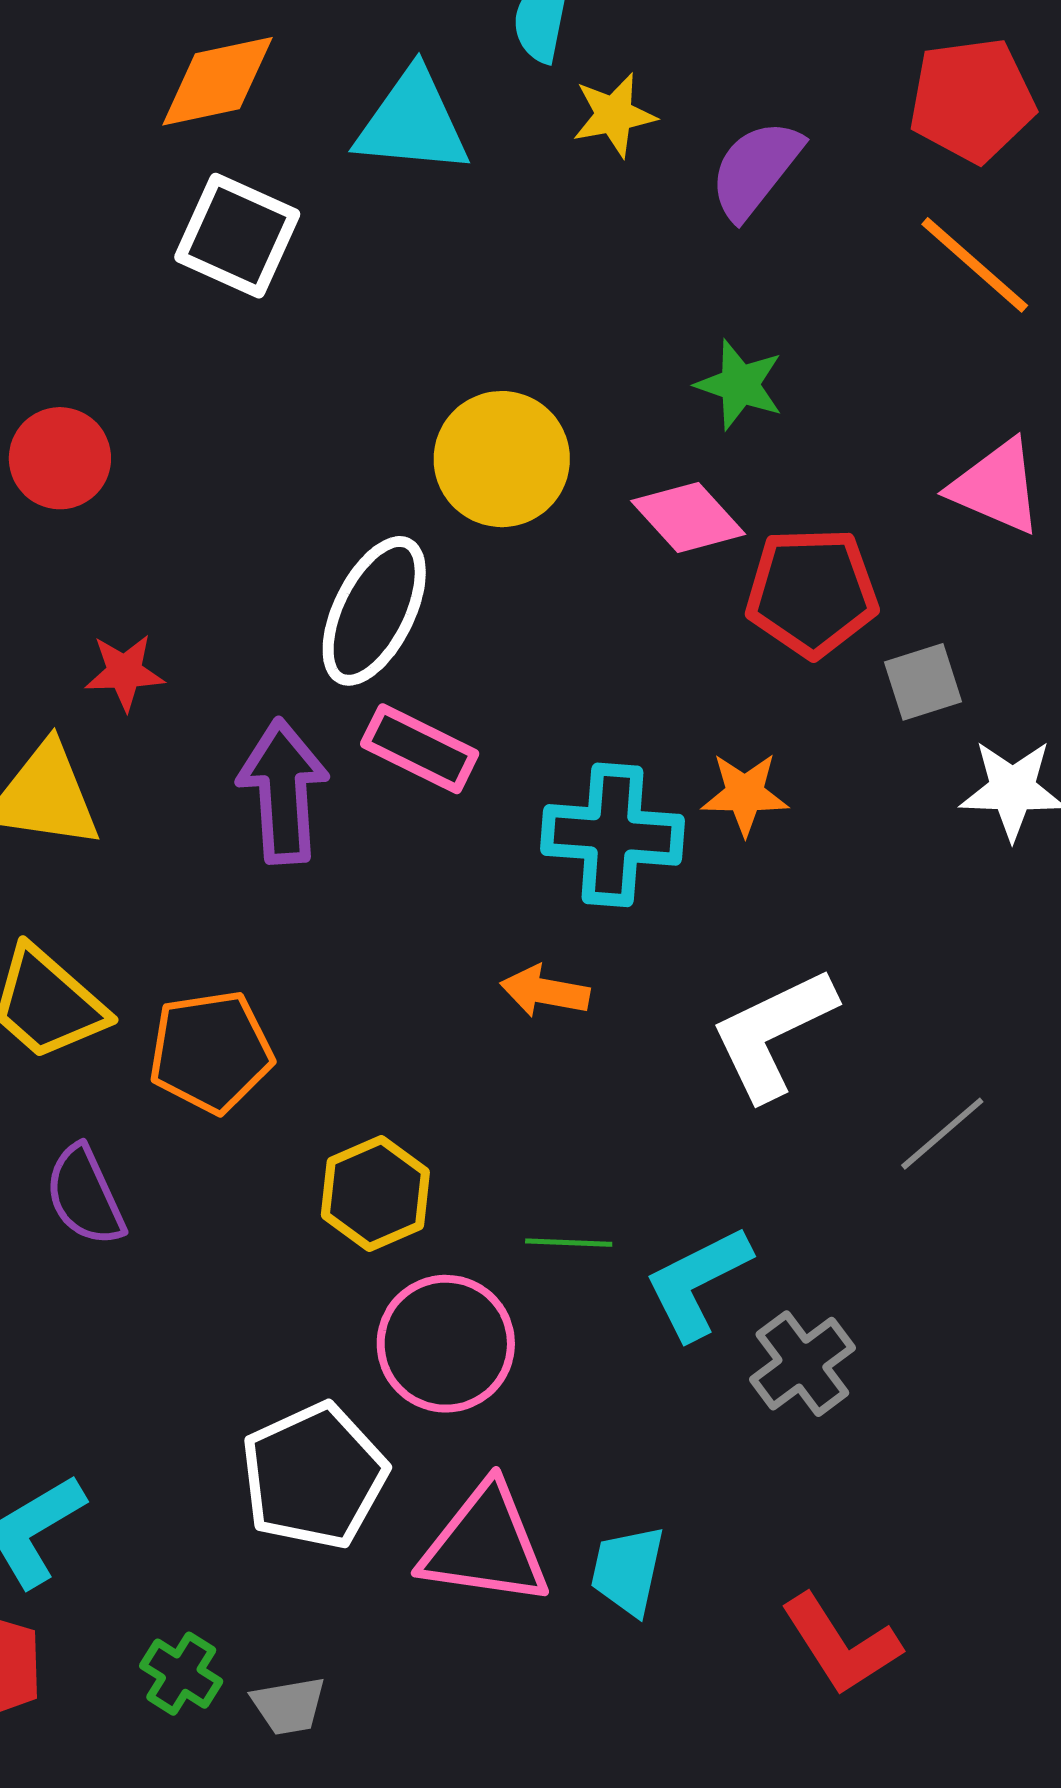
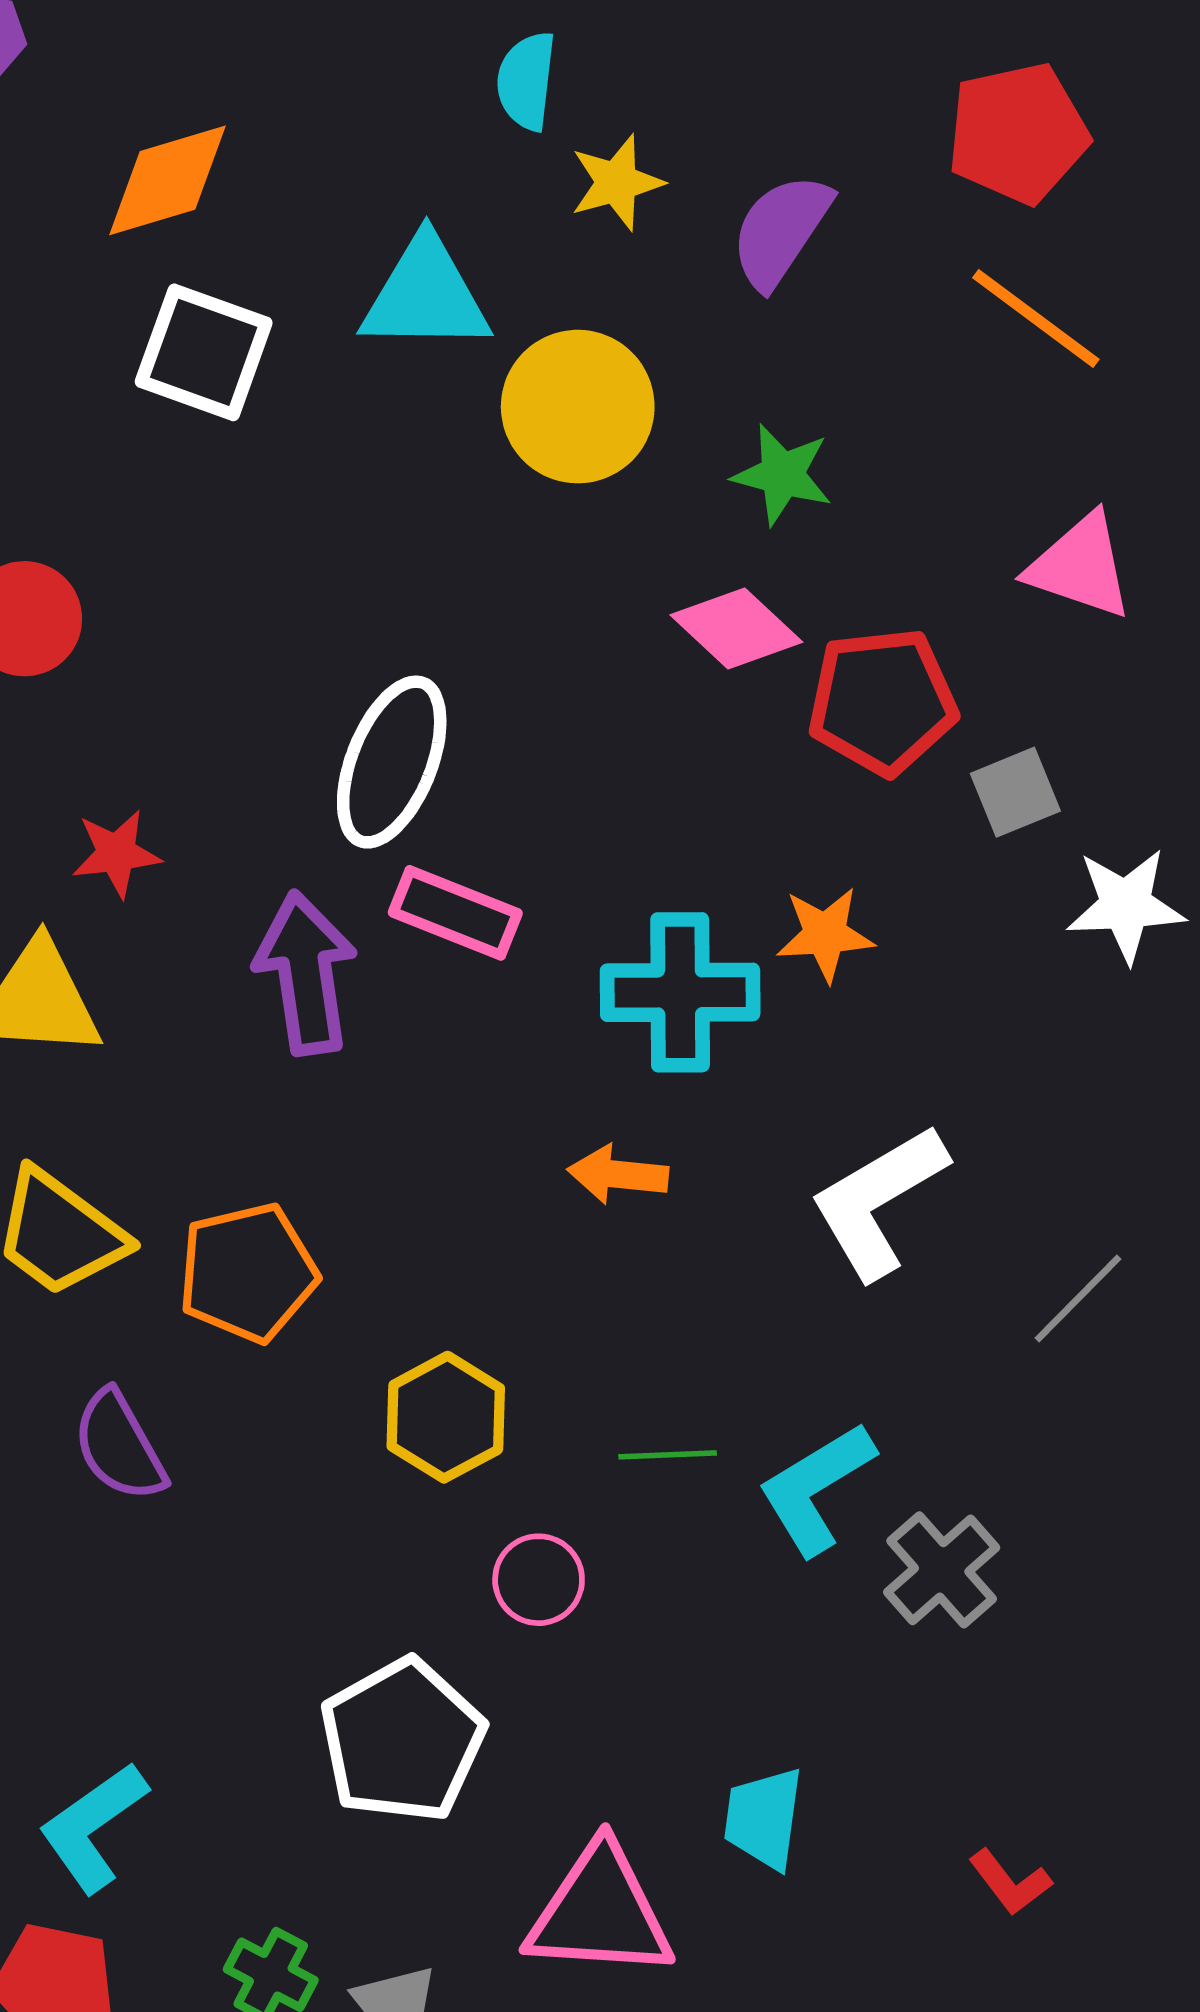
cyan triangle: (412, 122) -> (426, 295), moved
yellow circle: (502, 459) -> (578, 407), moved
pink circle: (446, 1344) -> (539, 1580), size x0.6
pink triangle: (485, 1545) -> (600, 1912), moved
red L-shape: (841, 1644) -> (1010, 1882), size x0.6

